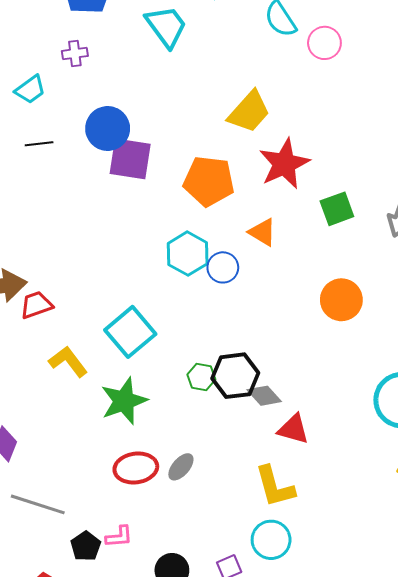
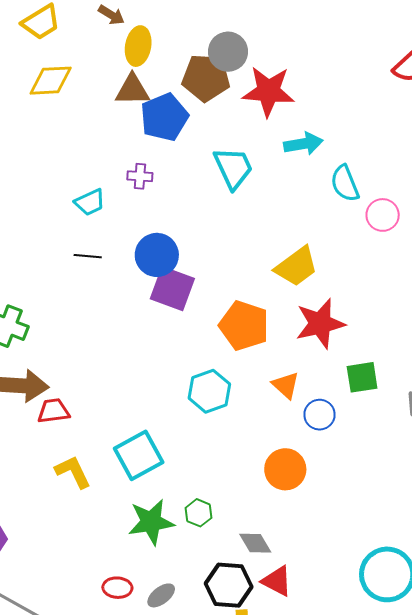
blue circle: (223, 267) -> (320, 415), moved
orange circle: (341, 300) -> (285, 469), moved
black hexagon: (235, 376) -> (229, 585), moved
green star: (124, 401) -> (151, 522), moved
red ellipse: (136, 468) -> (117, 588), size x0.7

